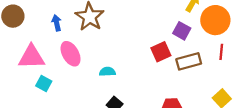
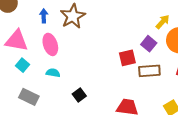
cyan semicircle: (107, 72) -> (53, 73), moved

